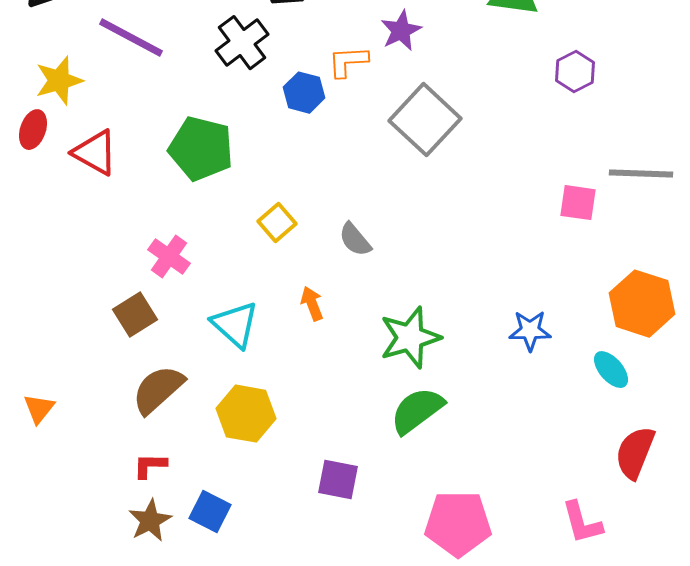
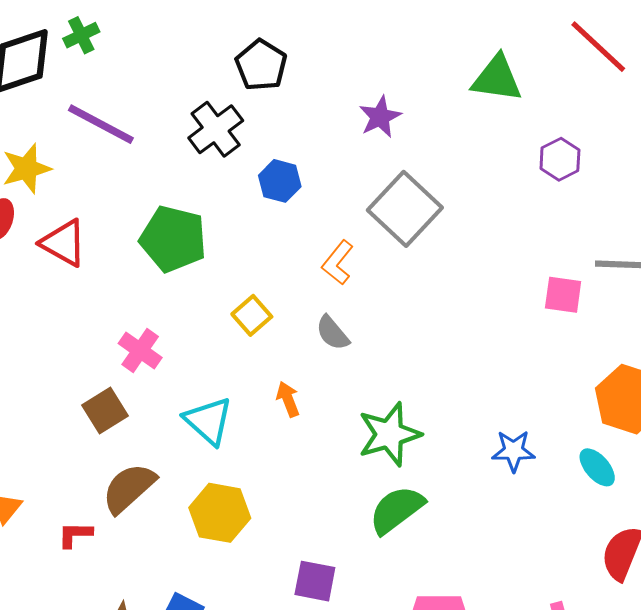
orange L-shape: (348, 62) -> (338, 263), moved, turned -48
blue star: (530, 331) -> (513, 451), moved
red L-shape: (150, 466) -> (75, 535), moved

